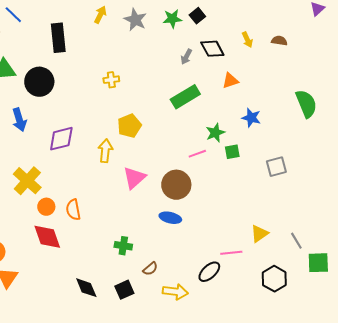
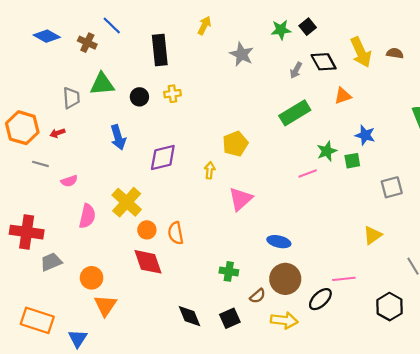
gray star: (135, 20) -> (242, 54), moved
yellow arrow: (247, 40) -> (361, 52), size x1.8
yellow cross: (111, 80) -> (172, 94), moved
black circle: (39, 82) -> (139, 97), size x0.6
yellow arrow: (105, 151) -> (210, 170), size x0.7
green square: (232, 152) -> (352, 161), moved
brown circle: (176, 185) -> (285, 279), moved
yellow triangle: (259, 234) -> (373, 235), moved

